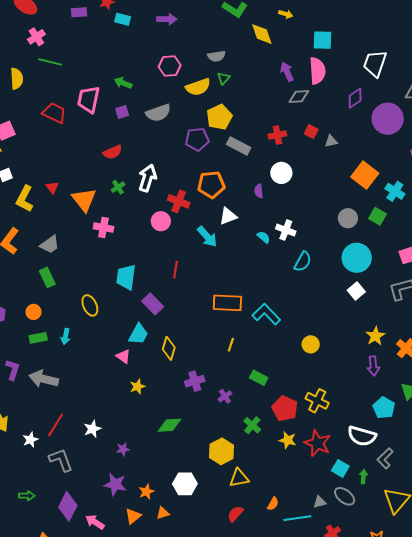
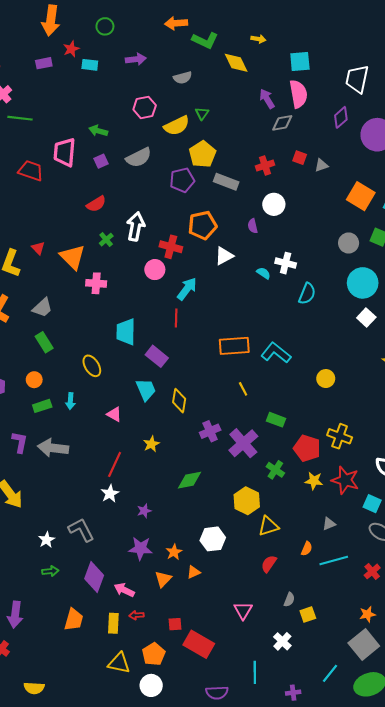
gray semicircle: (216, 56) -> (183, 78), moved
cyan arrow: (207, 237) -> (187, 289), moved, turned -95
cyan trapezoid: (138, 334) -> (146, 390), turned -45
yellow line: (231, 345) -> (243, 389), turned -40
pink triangle: (123, 356) -> (114, 414), moved
purple cross: (225, 396) -> (243, 443), size x2.0
red line: (56, 425) -> (115, 464), moved
white star: (30, 440) -> (47, 540), moved
gray triangle: (320, 502) -> (329, 524), moved

